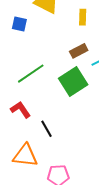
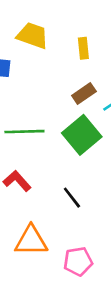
green line: (31, 74) -> (24, 132), turned 40
black line: (47, 129) -> (72, 198), moved

